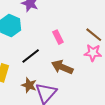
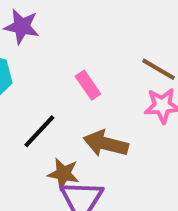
brown star: (29, 85) -> (63, 174), moved

